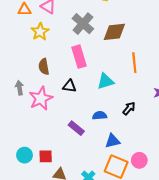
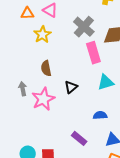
pink rectangle: (79, 57) -> (93, 53), moved
black triangle: (69, 86) -> (71, 87), turned -48
purple rectangle: (76, 128) -> (79, 138), moved

